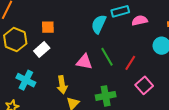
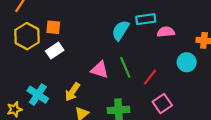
orange square: (48, 27) -> (53, 27), moved
cyan cross: (26, 80) -> (38, 95), moved
yellow arrow: (62, 85) -> (72, 92), turned 36

